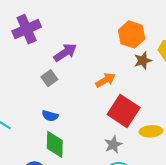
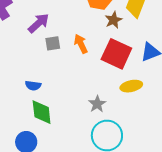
gray square: (49, 78) -> (53, 43), moved, turned 35
orange arrow: (106, 80) -> (81, 44), turned -78
red square: (124, 111) -> (116, 54), moved

